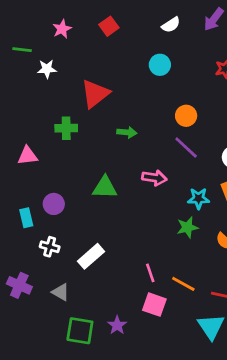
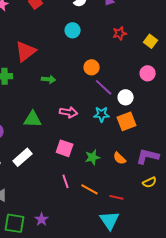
purple line: (186, 147) -> (104, 87), moved
cyan star: (198, 198) -> (102, 114), moved
green star: (187, 227) -> (93, 157), moved
white rectangle: (91, 256) -> (23, 157), moved
pink square: (154, 305) -> (65, 148), moved

